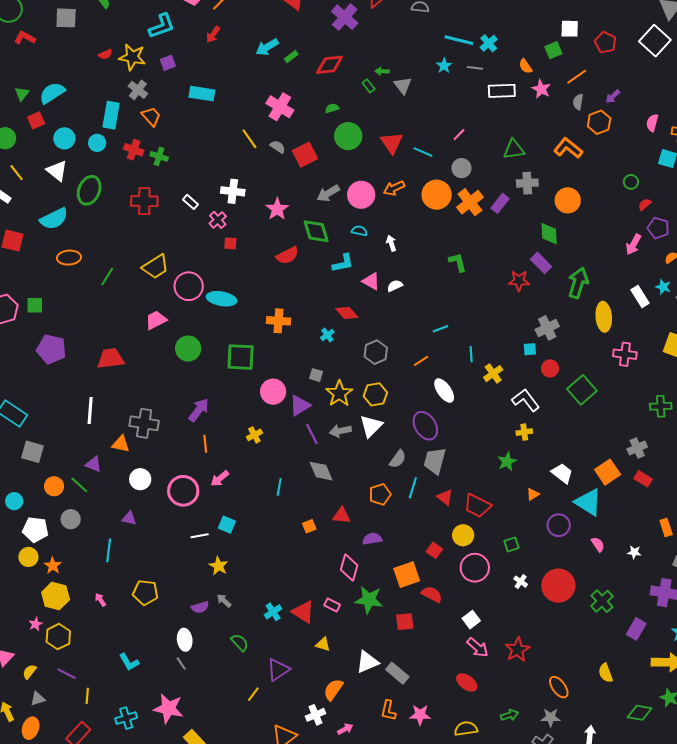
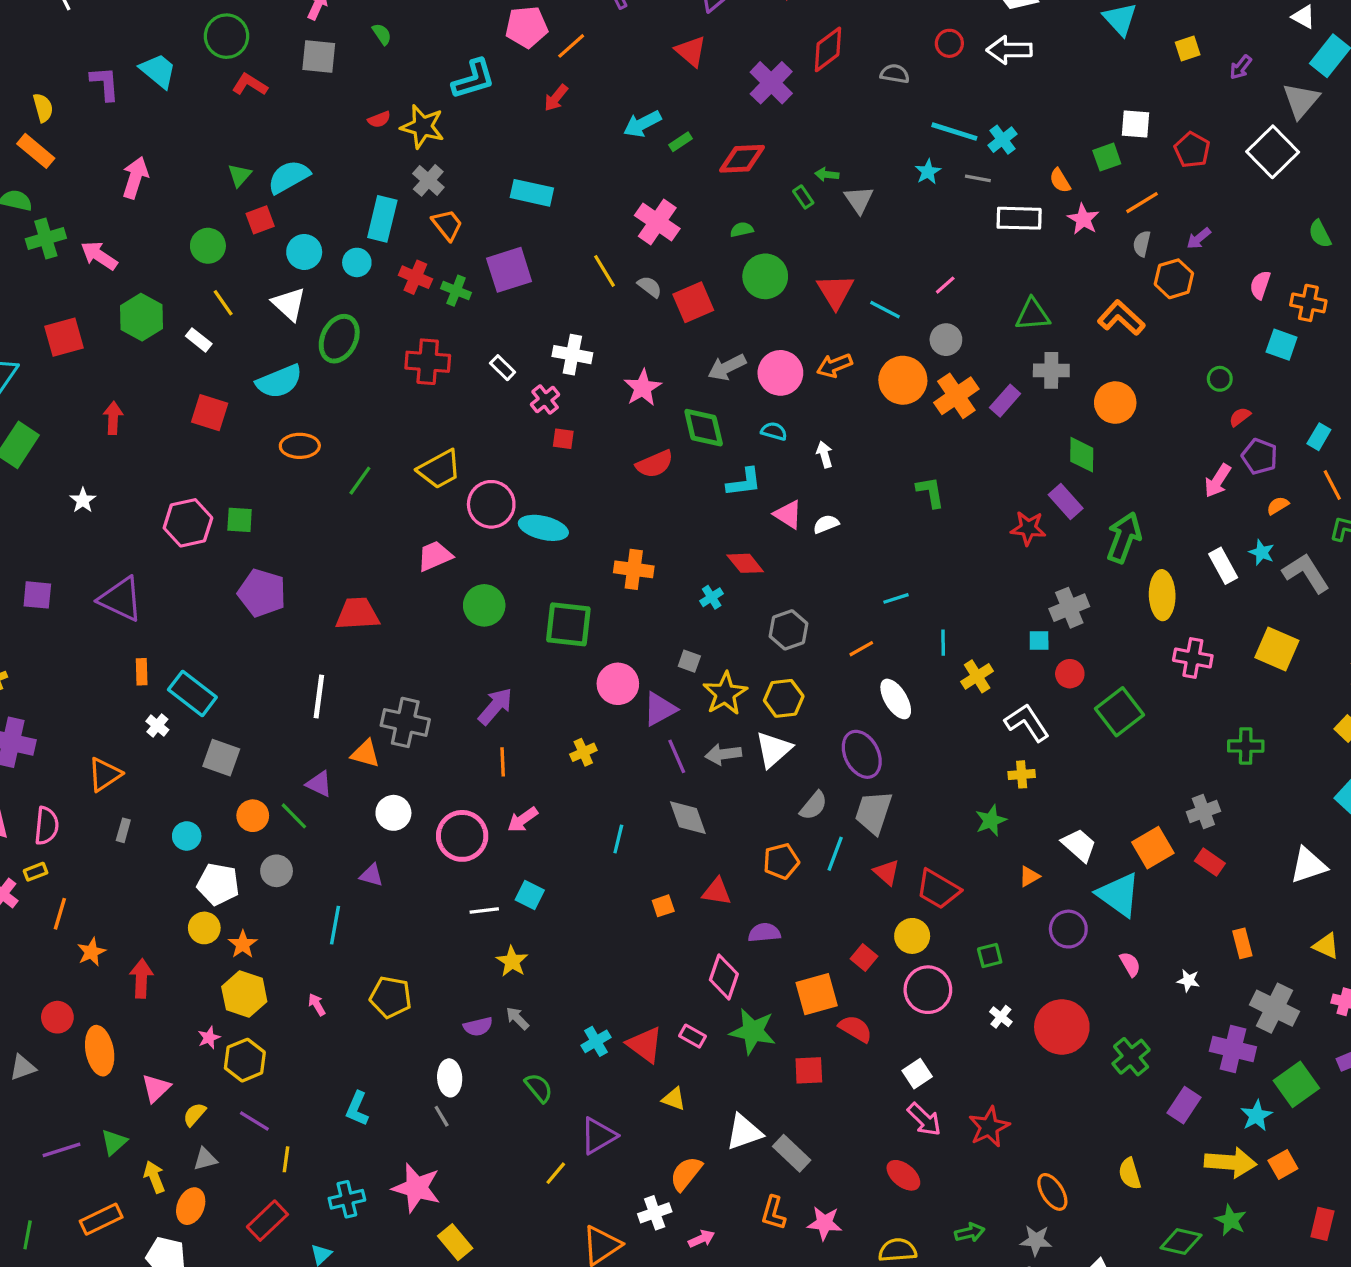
purple square: (168, 63) -> (509, 270), moved, size x1.8
cyan L-shape: (129, 662) -> (357, 1109), turned 50

